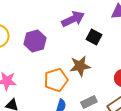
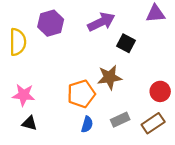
purple hexagon: (35, 41) -> (51, 23), moved

